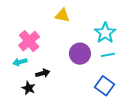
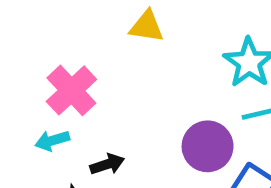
purple circle: (80, 54) -> (208, 146), moved

